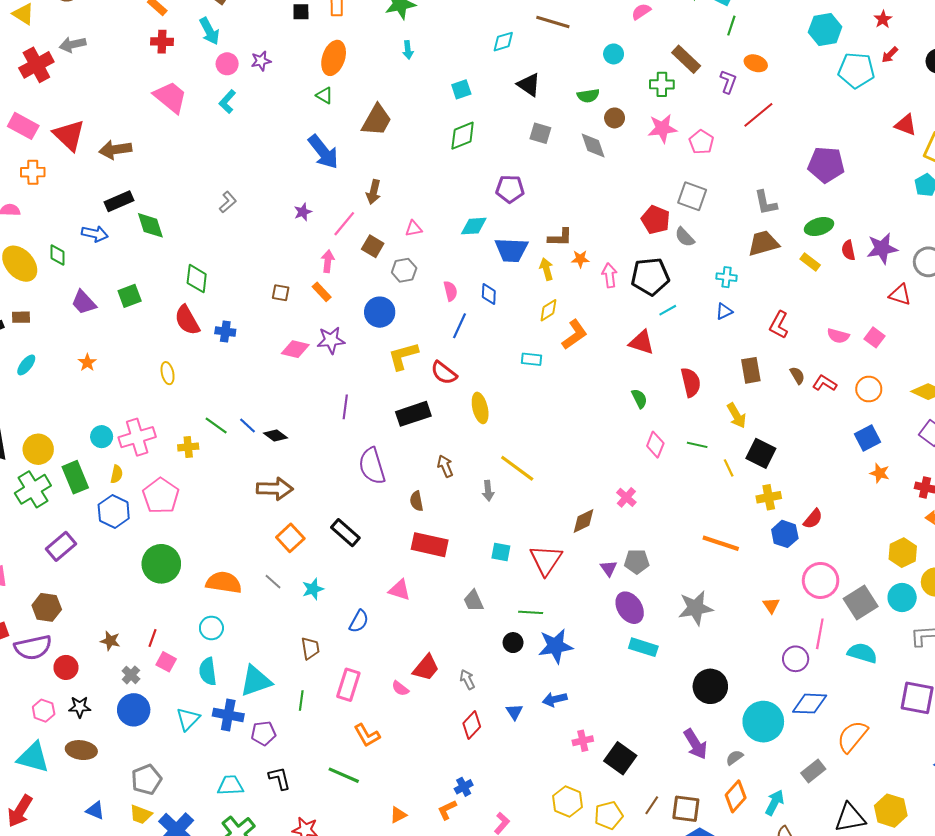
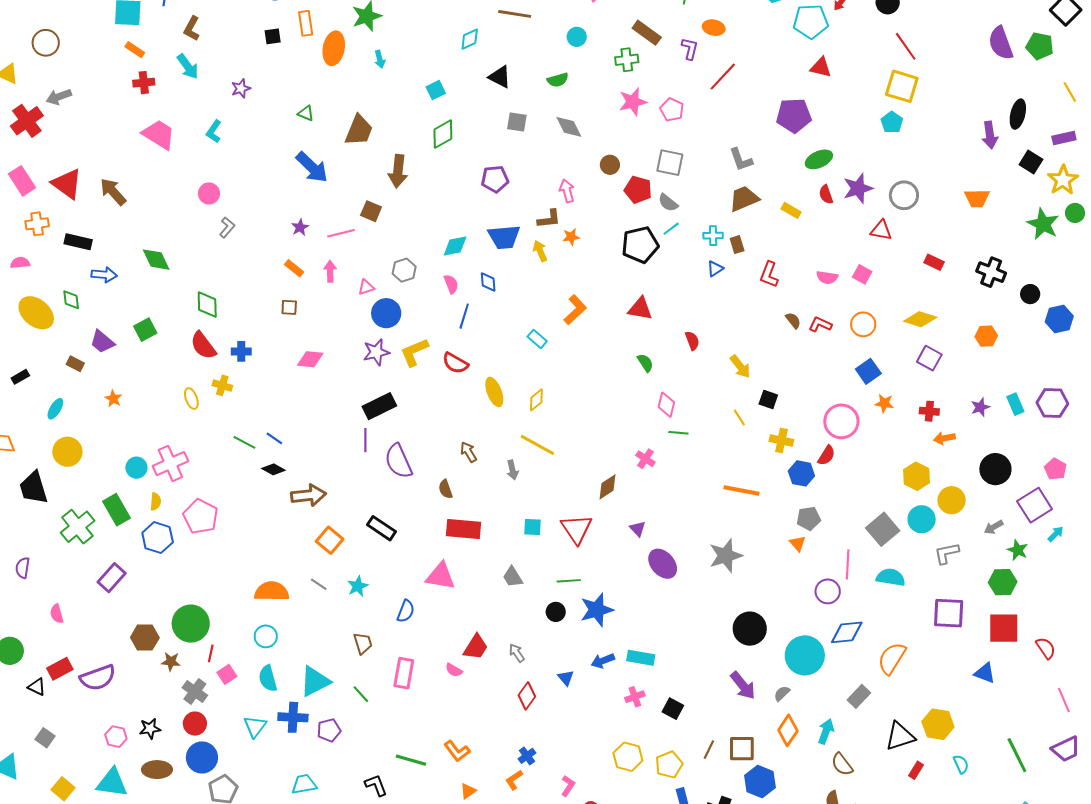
orange ellipse: (334, 58) -> (334, 48), moved
pink circle: (227, 64) -> (209, 193), moved
brown circle: (615, 118) -> (610, 165), moved
red triangle: (906, 125) -> (821, 67), moved
pink rectangle: (23, 126) -> (22, 181), turned 36
brown arrow: (115, 150) -> (113, 192), turned 64
brown arrow: (374, 192) -> (398, 171), moved, size x1.4
black rectangle: (119, 201) -> (78, 242), moved, turned 44
pink line: (344, 224) -> (341, 233), turned 44
cyan diamond: (474, 226) -> (455, 246), moved
green ellipse: (819, 227) -> (819, 159), moved
pink triangle: (414, 229) -> (366, 287), moved
brown square: (373, 246) -> (371, 211), moved
pink arrow: (610, 275) -> (567, 191), moved
orange rectangle: (322, 292) -> (294, 268), moved
yellow diamond: (548, 310) -> (536, 400), moved
cyan line: (668, 310) -> (671, 229), moved
brown rectangle: (21, 317) -> (75, 364), moved, turned 36
purple star: (331, 340) -> (376, 352), moved
cyan rectangle: (532, 359) -> (537, 339), turned 42
brown rectangle: (751, 370) -> (737, 245), moved, size x0.7
red semicircle: (691, 382) -> (692, 341), size x0.7
purple line: (345, 407) -> (365, 440), moved
black rectangle: (413, 414) -> (379, 406), moved
black diamond: (276, 435) -> (273, 469), moved
green line: (697, 445) -> (678, 433), moved
yellow cross: (188, 447) -> (222, 385), moved, turned 30
yellow circle: (38, 449) -> (67, 452), moved
black square: (761, 453) -> (768, 400), size x0.7
yellow cross: (769, 497) -> (781, 440), turned 30
gray pentagon: (637, 562) -> (809, 518), moved
green circle: (161, 564) -> (191, 624), moved
pink circle: (821, 580) -> (841, 421), moved
pink triangle: (400, 590) -> (441, 576), size x1.4
brown hexagon: (47, 607) -> (145, 638), moved
cyan rectangle: (643, 647) -> (641, 658), moved
pink square: (166, 662) -> (227, 674), turned 36
red circle: (66, 667) -> (195, 724), moved
gray cross: (131, 675) -> (195, 692), size x1.4
green line: (301, 701) -> (361, 694), turned -42
blue circle: (134, 710) -> (202, 758), moved
orange L-shape: (367, 735) -> (457, 751), moved
black square: (620, 758) -> (673, 709), size x0.7
black L-shape: (280, 778) -> (376, 785), moved

